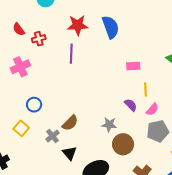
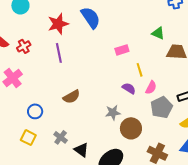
brown semicircle: (70, 123) -> (71, 97), moved, turned 30

